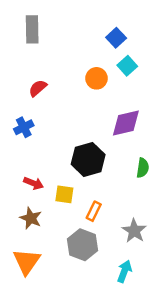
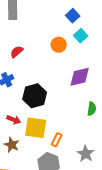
black hexagon: (88, 159) -> (35, 96), moved
yellow square: (64, 194) -> (36, 128), size x1.6

